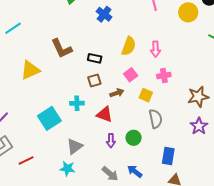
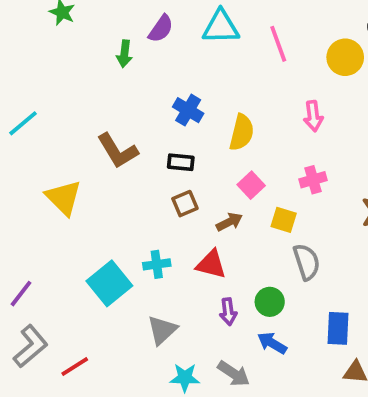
blue cross: (104, 14) -> (188, 110), moved
pink arrow: (156, 49) -> (313, 116), moved
yellow triangle: (30, 70) -> (64, 198), turned -45
cyan cross: (77, 103) -> (157, 264), moved
cyan star: (67, 169) -> (185, 378), moved
blue arrow: (135, 171) -> (272, 343), moved

